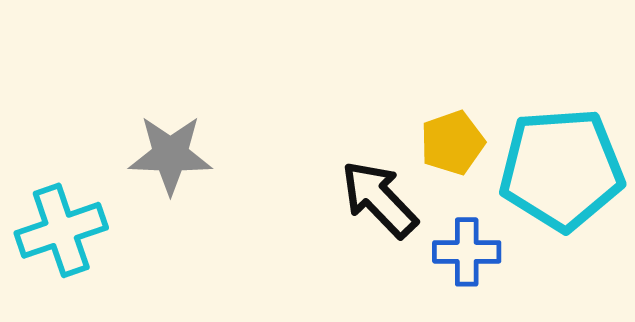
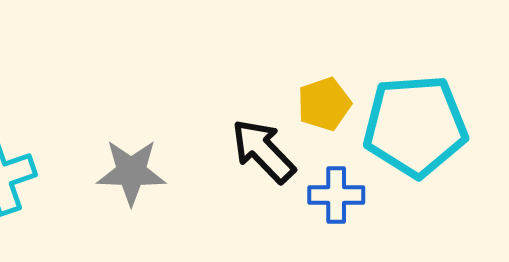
gray star: (170, 155) -> (131, 172), moved

